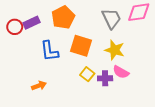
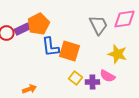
orange pentagon: (63, 17) -> (38, 24), moved
yellow star: (115, 50) -> (117, 54), moved
blue L-shape: (49, 51) -> (50, 47), moved

